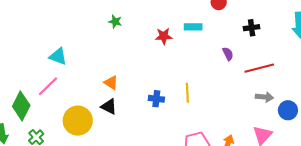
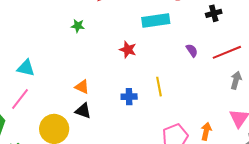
cyan rectangle: (193, 27) -> (156, 21), size x1.5
red star: (164, 36) -> (128, 50), moved, turned 30
purple semicircle: (228, 54) -> (192, 50), moved
gray arrow: (264, 97) -> (236, 80), turned -72

